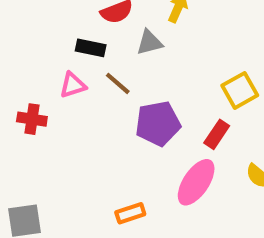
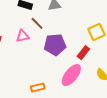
pink triangle: (73, 85) -> (23, 36), moved

